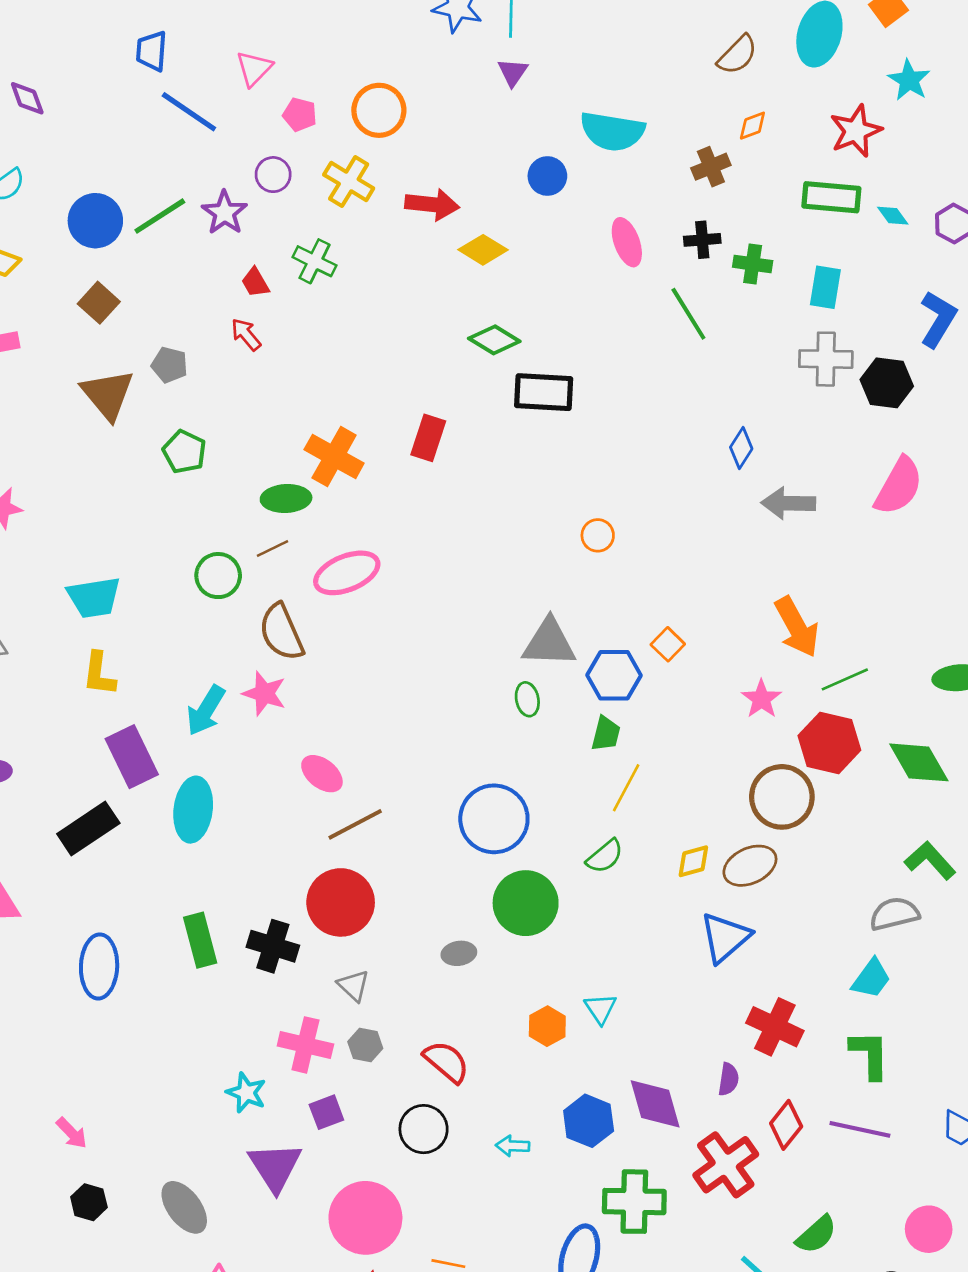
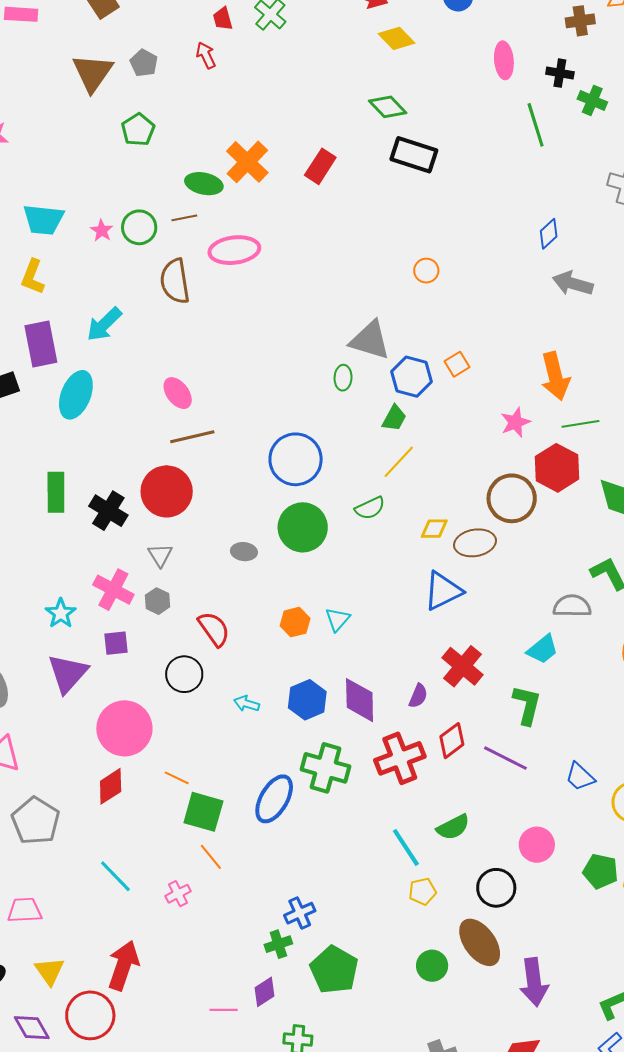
pink star: (264, 693) -> (102, 231), moved, size x0.7

